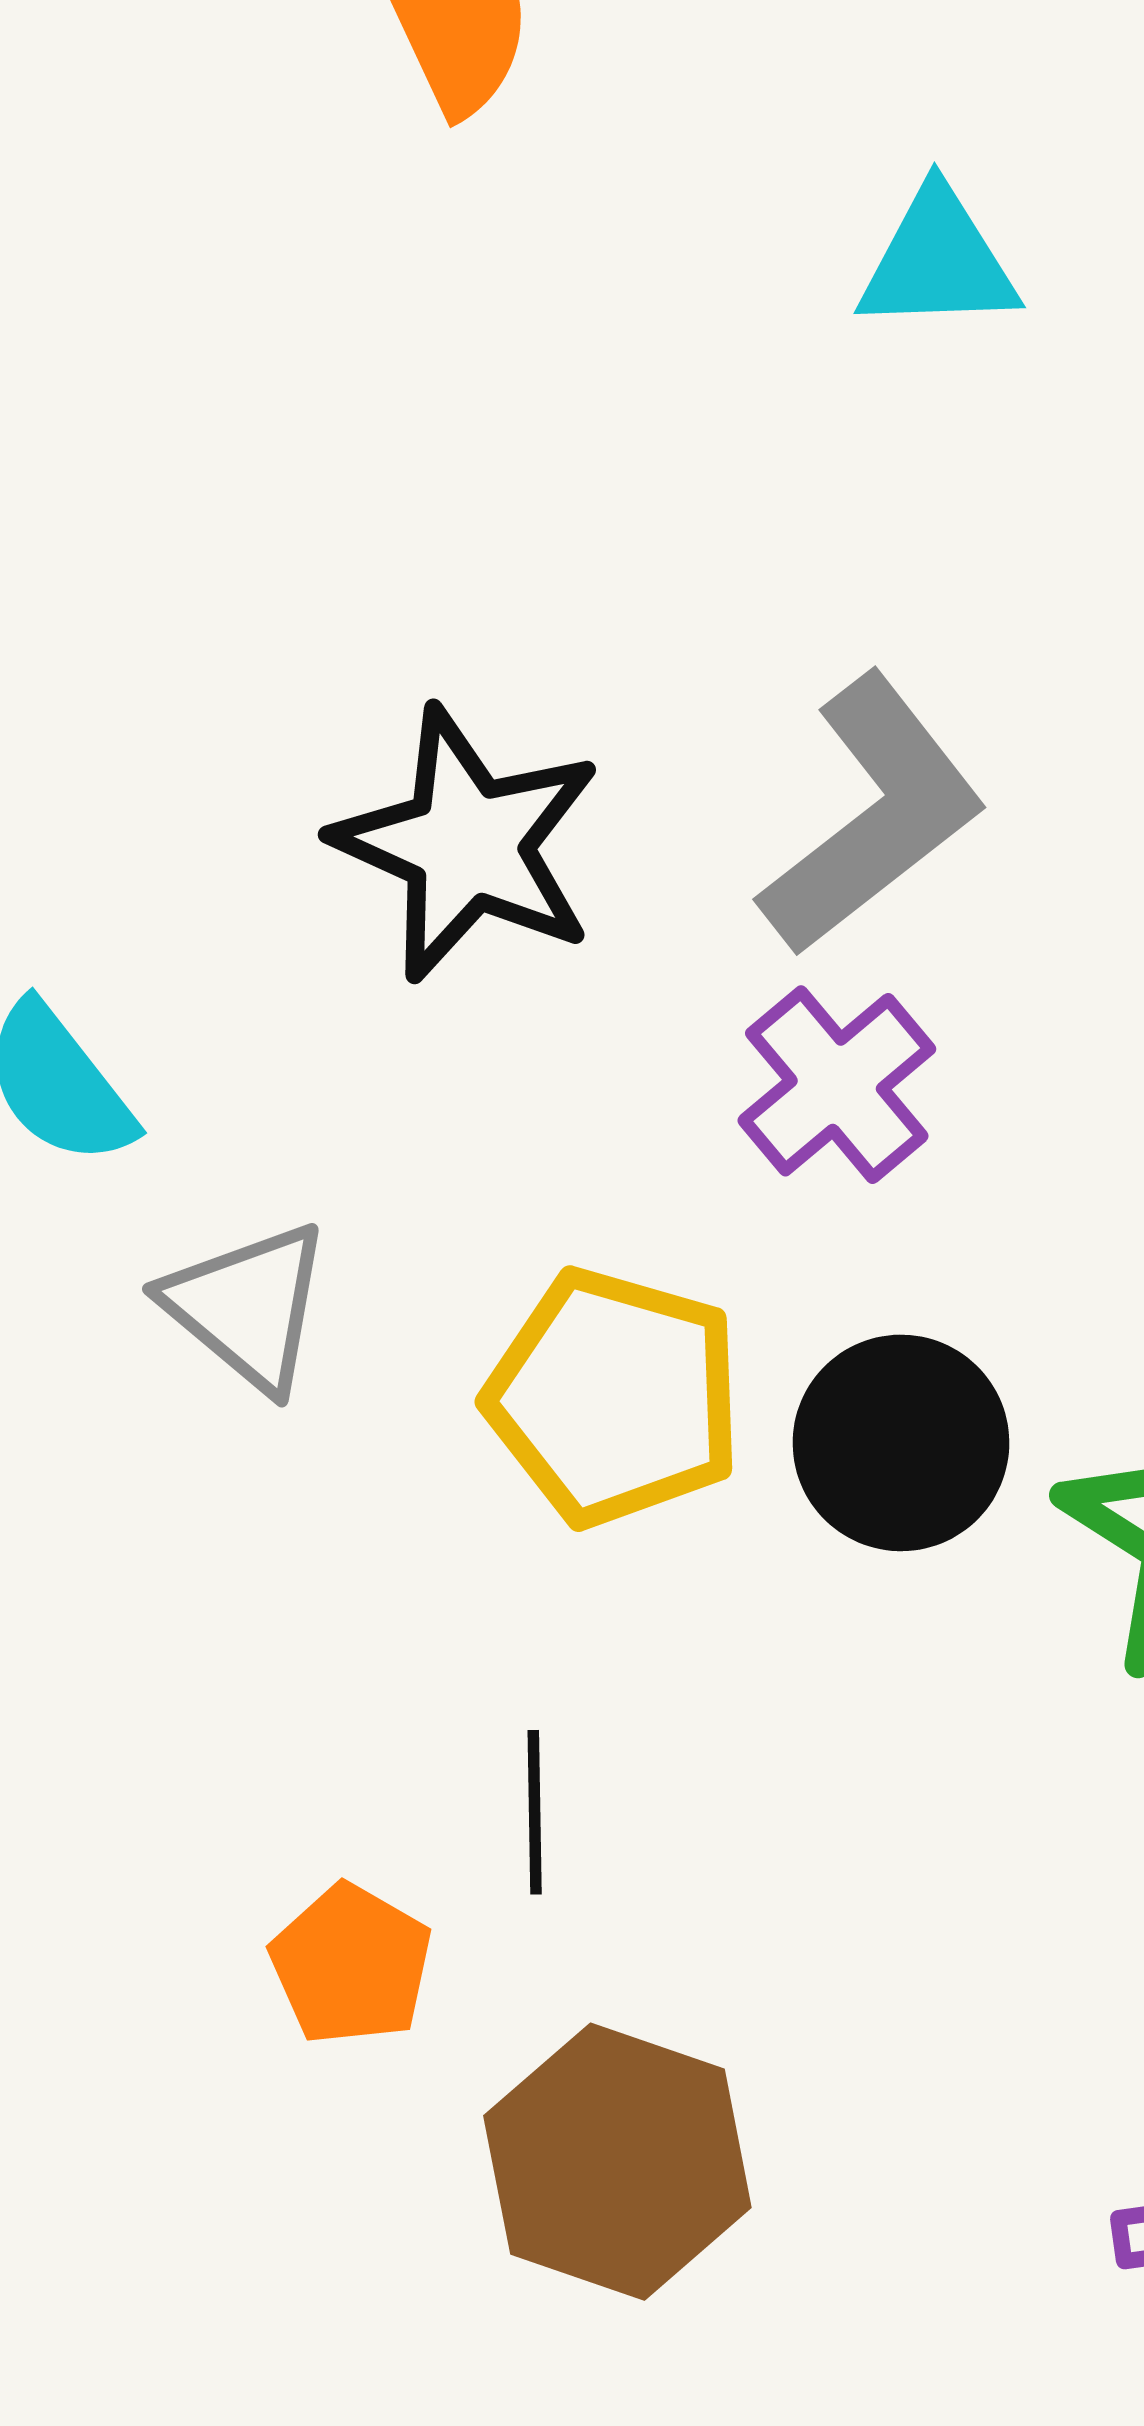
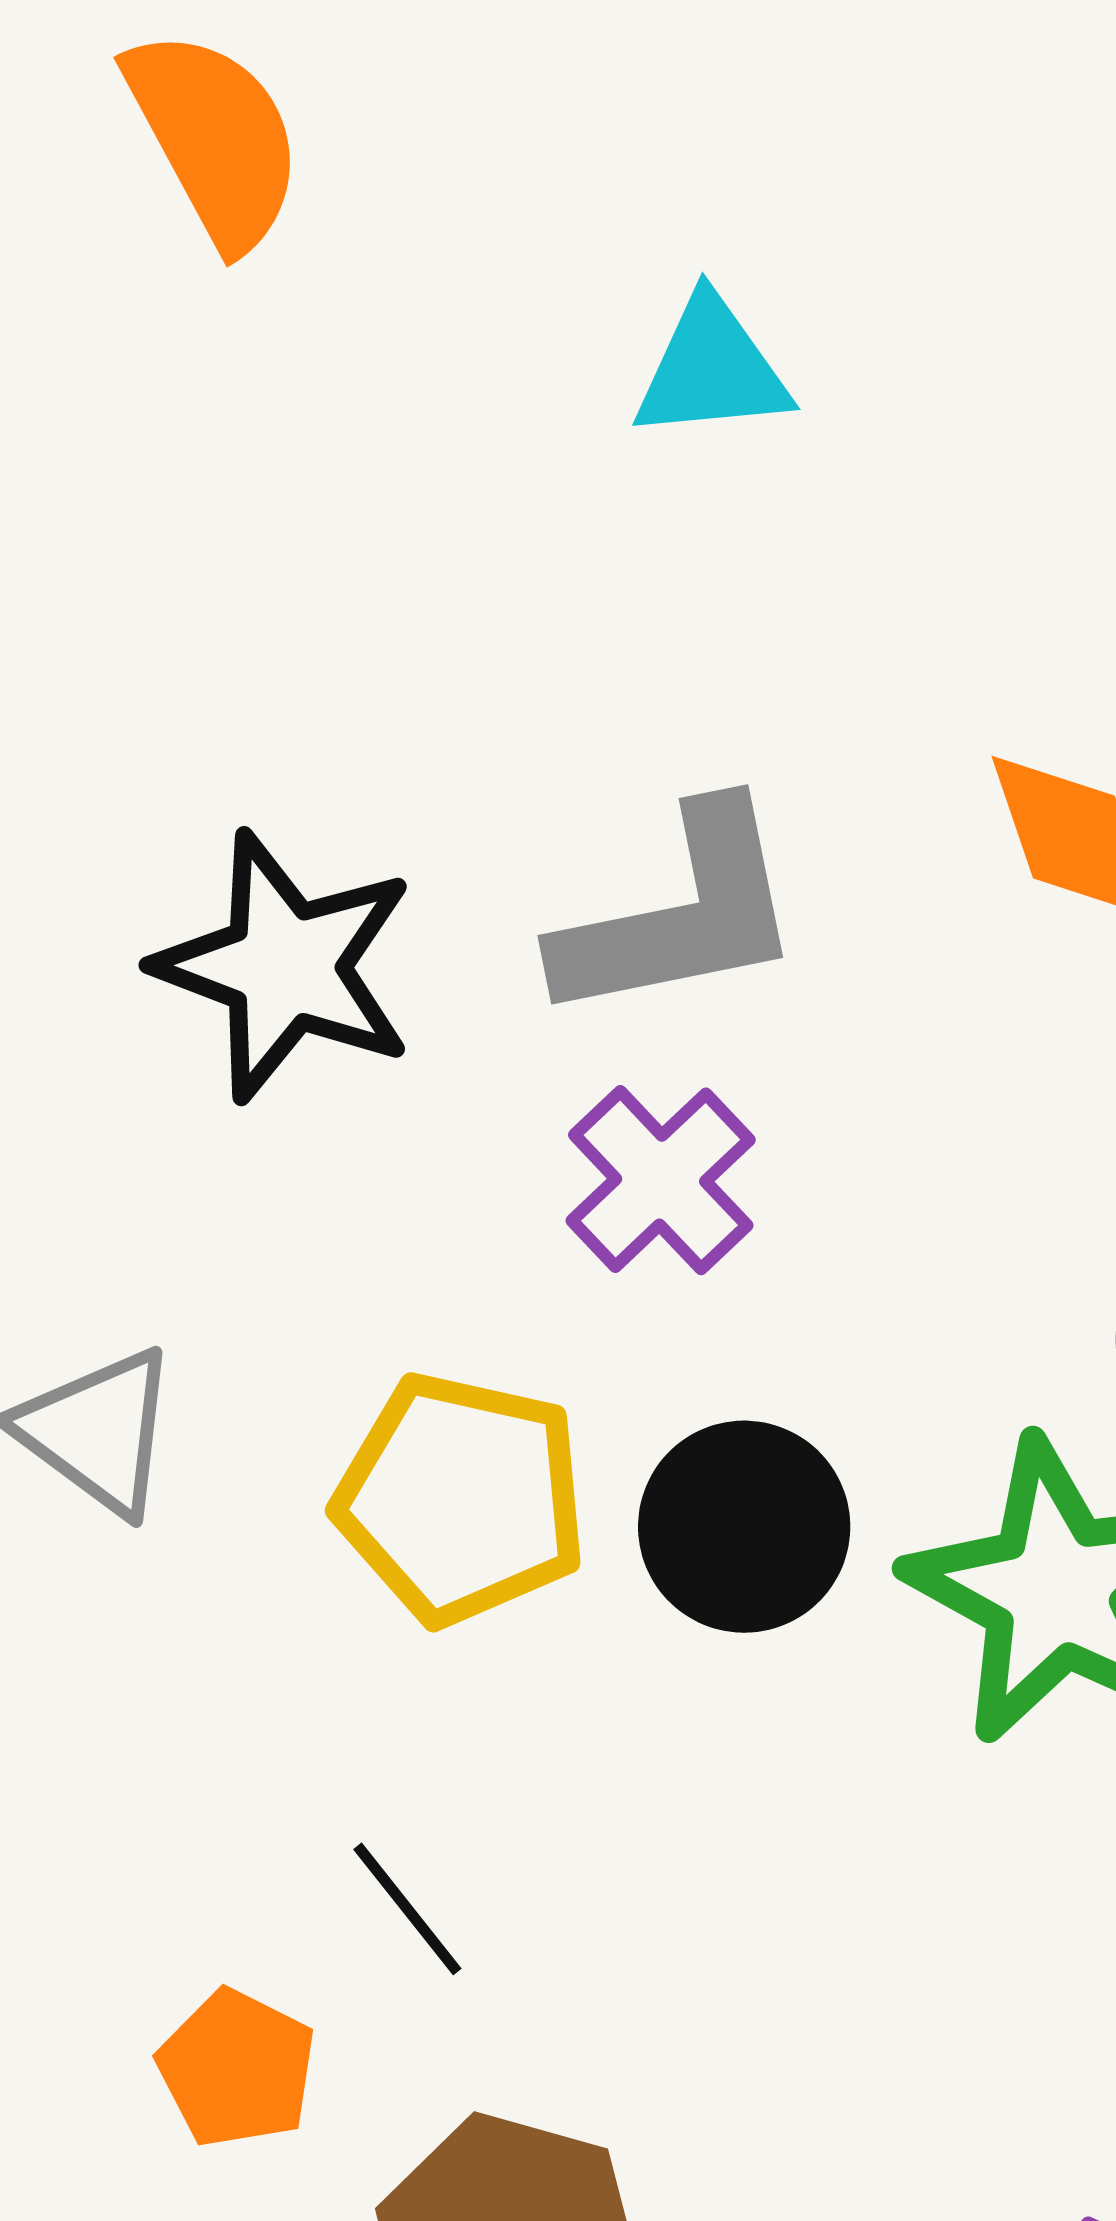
gray L-shape: (873, 815) -> (680, 914), turned 30
black line: (535, 1812) -> (407, 1909), turned -34

